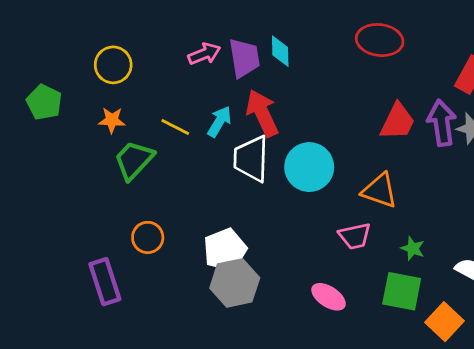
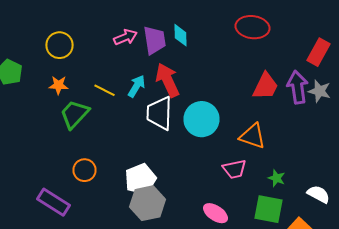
purple rectangle: (105, 282) -> (54, 202), turned -40

